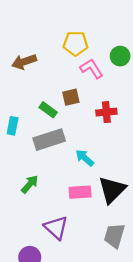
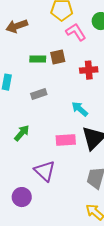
green rectangle: (48, 110) -> (38, 59), moved, turned -35
gray rectangle: (49, 140) -> (39, 94), size x0.6
cyan arrow: (85, 158) -> (80, 109), moved

